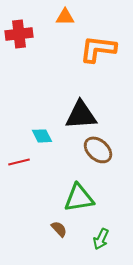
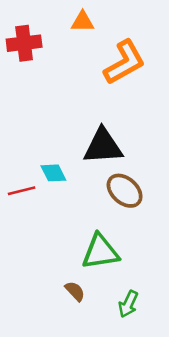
orange L-shape: (98, 49) -> (125, 62), turned 144
red line: (19, 162) -> (22, 191), moved

